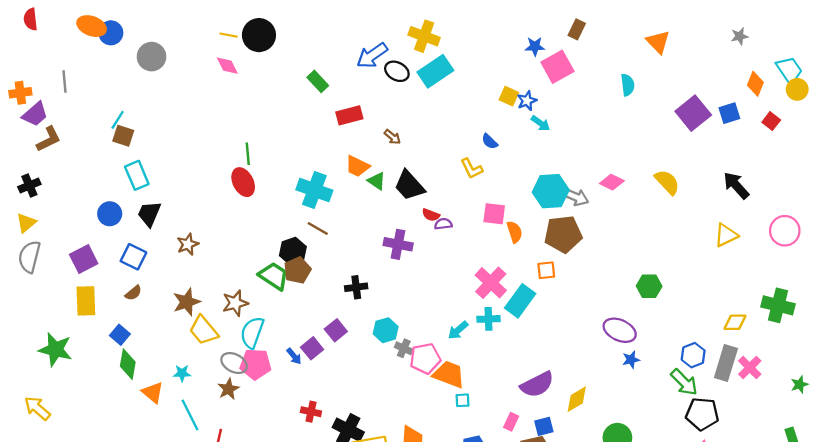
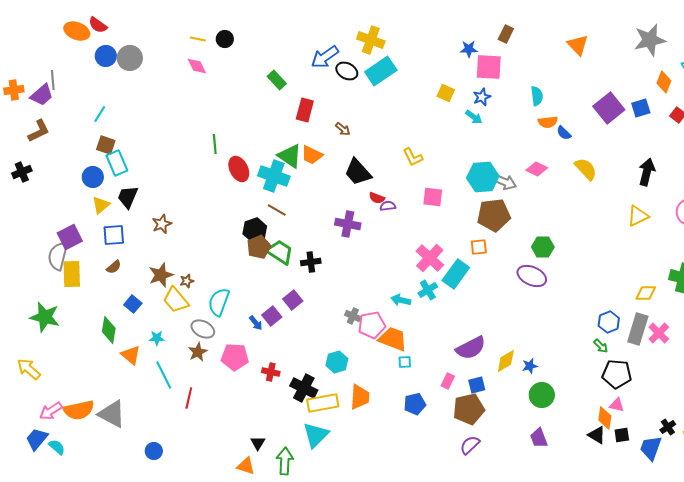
red semicircle: (31, 19) -> (98, 25), moved, turned -48
blue circle: (111, 33) -> (106, 56), moved
black circle: (259, 35) -> (225, 39), size x0.6
gray star: (740, 36) -> (650, 40), size x2.0
pink square: (557, 67) -> (489, 67), turned 32
cyan semicircle: (628, 85) -> (537, 96), moved
blue star: (527, 101) -> (482, 97), moved
purple trapezoid: (35, 114) -> (42, 95), moved
red rectangle: (349, 115) -> (305, 110), turned -60
brown square: (123, 136) -> (106, 145), moved
blue semicircle: (490, 141) -> (564, 133), moved
green triangle: (377, 181) -> (290, 156), moved, size x1.5
red ellipse: (243, 182) -> (239, 169), moved
black arrow: (736, 185) -> (647, 172), turned 56
blue circle: (110, 214) -> (93, 177), moved
yellow triangle: (26, 223) -> (101, 205), moved
orange semicircle: (515, 232) -> (548, 122), moved, turned 102
gray semicircle: (29, 257) -> (58, 256), moved
blue square: (133, 257) -> (114, 235), turned -30
green trapezoid: (274, 276) -> (280, 252), moved
green hexagon: (649, 286) -> (543, 247), moved
brown star: (235, 303) -> (187, 281), moved, size x0.6
cyan cross: (489, 319) -> (428, 290), turned -30
cyan hexagon: (386, 330) -> (337, 362), moved
cyan arrow: (458, 330) -> (401, 300), turned 54
purple ellipse: (620, 330) -> (532, 276), moved
blue square: (120, 335) -> (133, 304), moved
blue star: (631, 360) -> (530, 366), moved
pink pentagon: (256, 364) -> (235, 357), moved
green arrow: (684, 382) -> (601, 346), size x0.6

